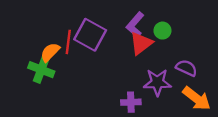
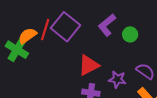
red triangle: (141, 43) -> (89, 65), moved
purple star: (157, 82) -> (117, 79), size x0.7

